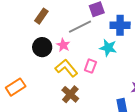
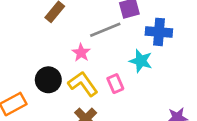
black circle: (42, 47) -> (48, 80), moved
pink rectangle: (90, 66) -> (115, 84), turned -48

